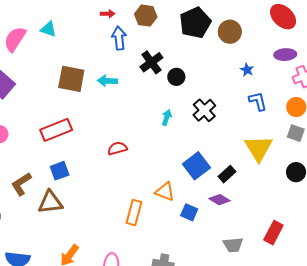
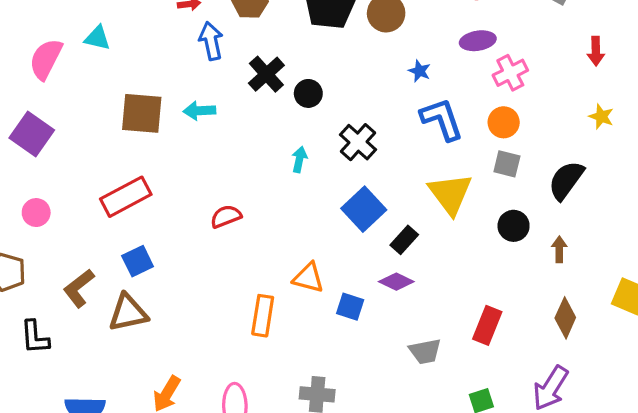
blue L-shape: (258, 101) -> (442, 119), size x1.4
blue square: (196, 166) -> (364, 209), moved

